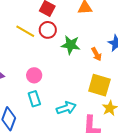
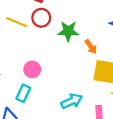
orange arrow: (96, 54) -> (91, 47), moved
cyan rectangle: (34, 99) -> (23, 93), moved, turned 49

